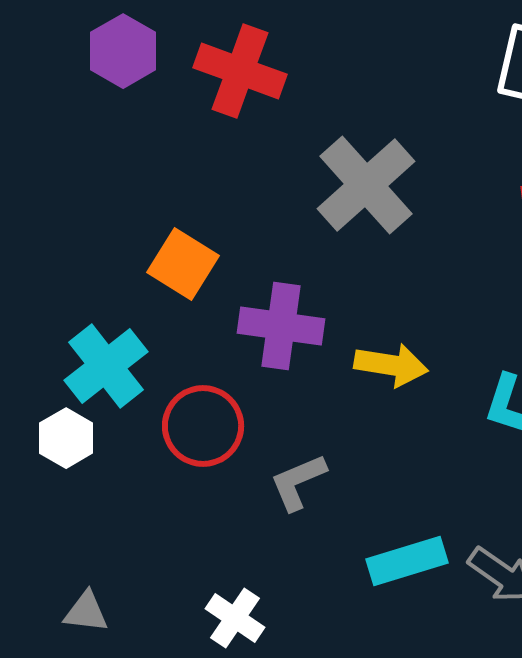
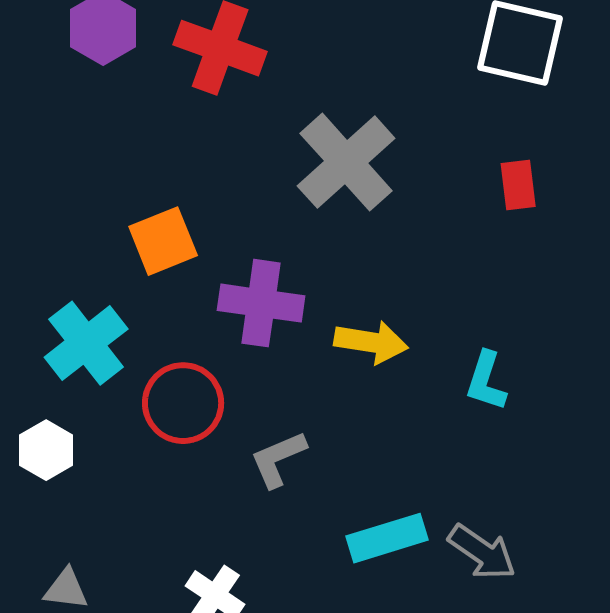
orange square: (183, 264) -> (163, 241), turned 36
white hexagon: (66, 438) -> (46, 450), moved

